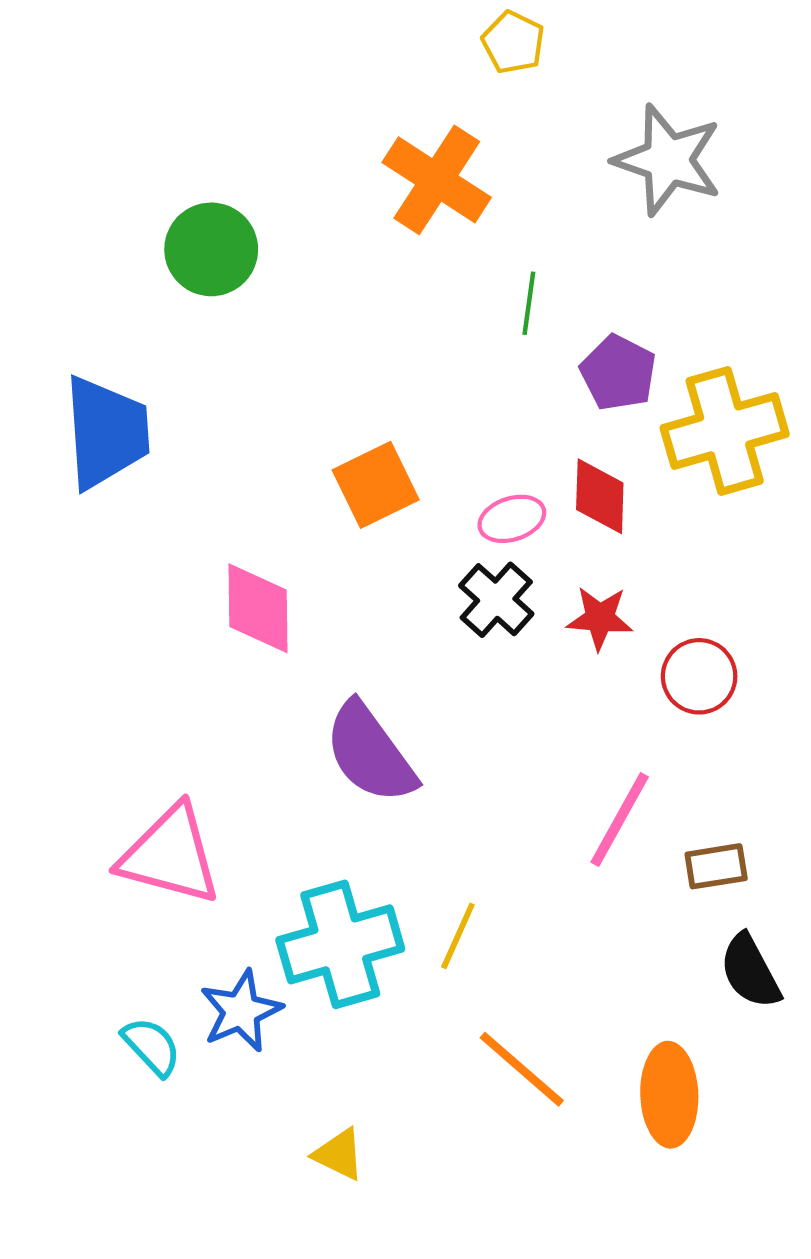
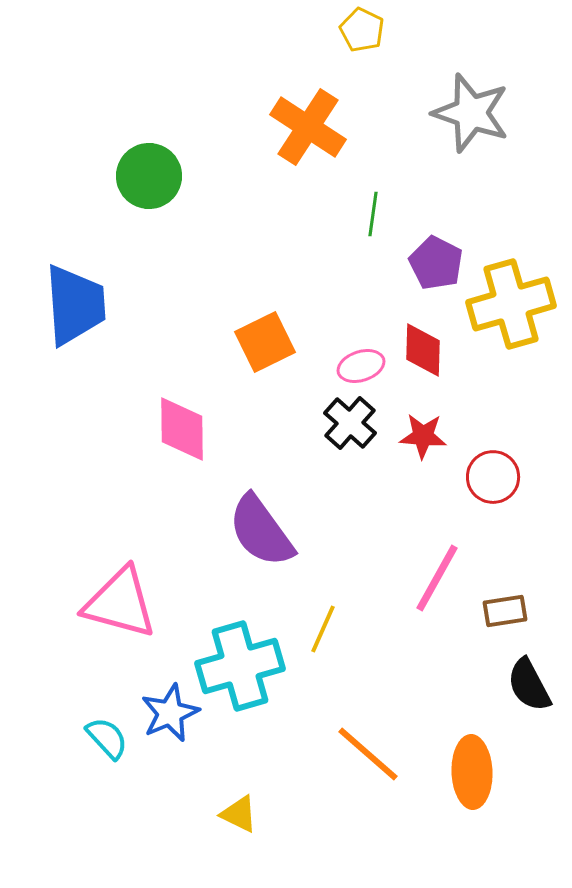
yellow line: (458, 936) -> (323, 629), moved

